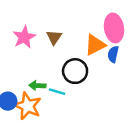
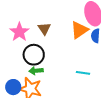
black circle: (75, 71) -> (34, 55), moved
cyan line: (57, 92) -> (83, 73), moved

